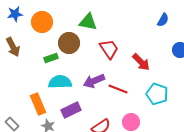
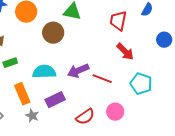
red trapezoid: (109, 49) -> (118, 21), moved, turned -135
green rectangle: (51, 58) -> (10, 63), moved

